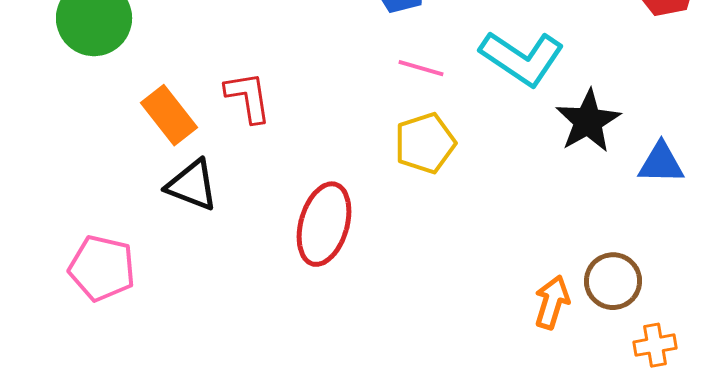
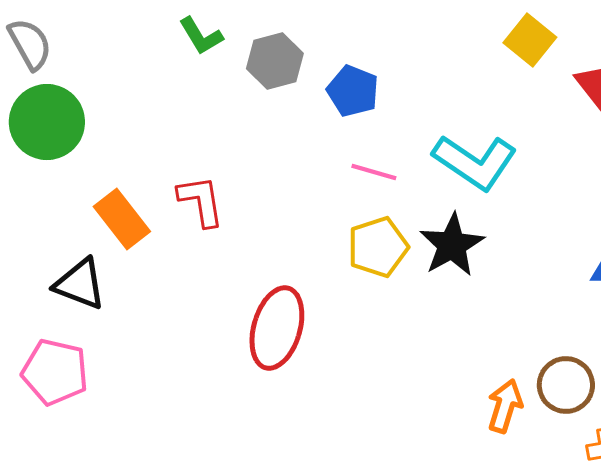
black star: (588, 121) -> (452, 245), moved
black triangle: (192, 185) -> (80, 284), moved

